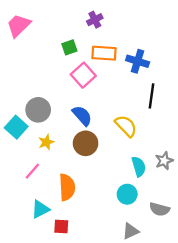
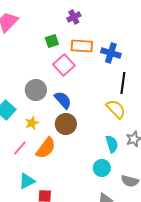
gray circle: (38, 110) -> (36, 90), moved
yellow semicircle: (126, 126) -> (116, 109), moved
orange semicircle: (67, 187) -> (46, 148), moved, turned 40

